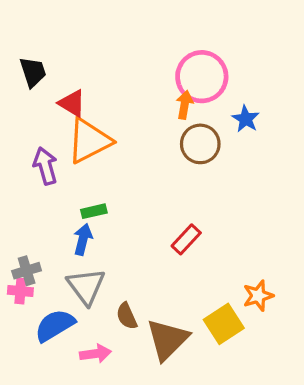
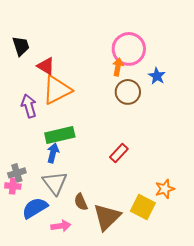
green rectangle: (94, 211) -> (60, 135), size x1.8
yellow square: (224, 324) -> (143, 207), turned -30

